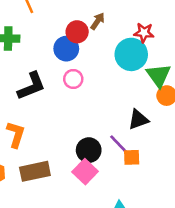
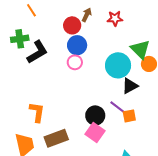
red star: (144, 33) -> (115, 18), moved
blue circle: (66, 49) -> (77, 45), moved
cyan circle: (131, 54) -> (118, 65), moved
black L-shape: (31, 86) -> (37, 52), moved

